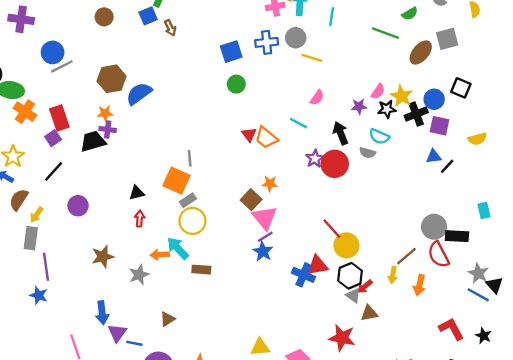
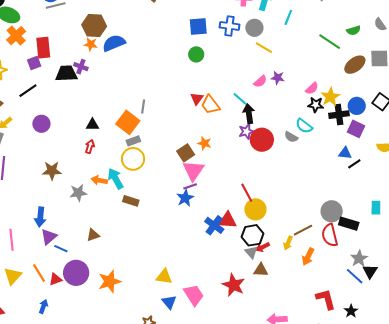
purple star: (359, 106) -> (278, 78), moved
orange star: (105, 113) -> (91, 44), moved
black arrow: (341, 133) -> (249, 114), moved

